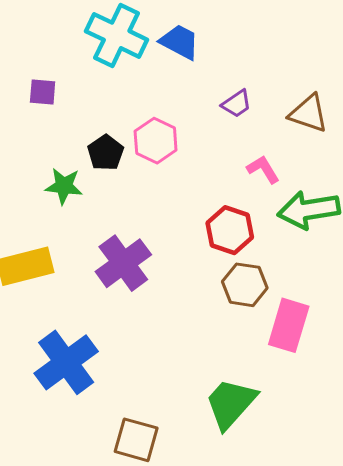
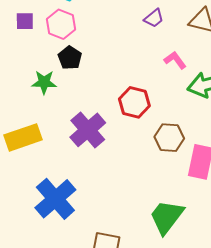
pink hexagon: (156, 141) -> (61, 24), moved
red hexagon: (230, 230) -> (134, 102), moved

